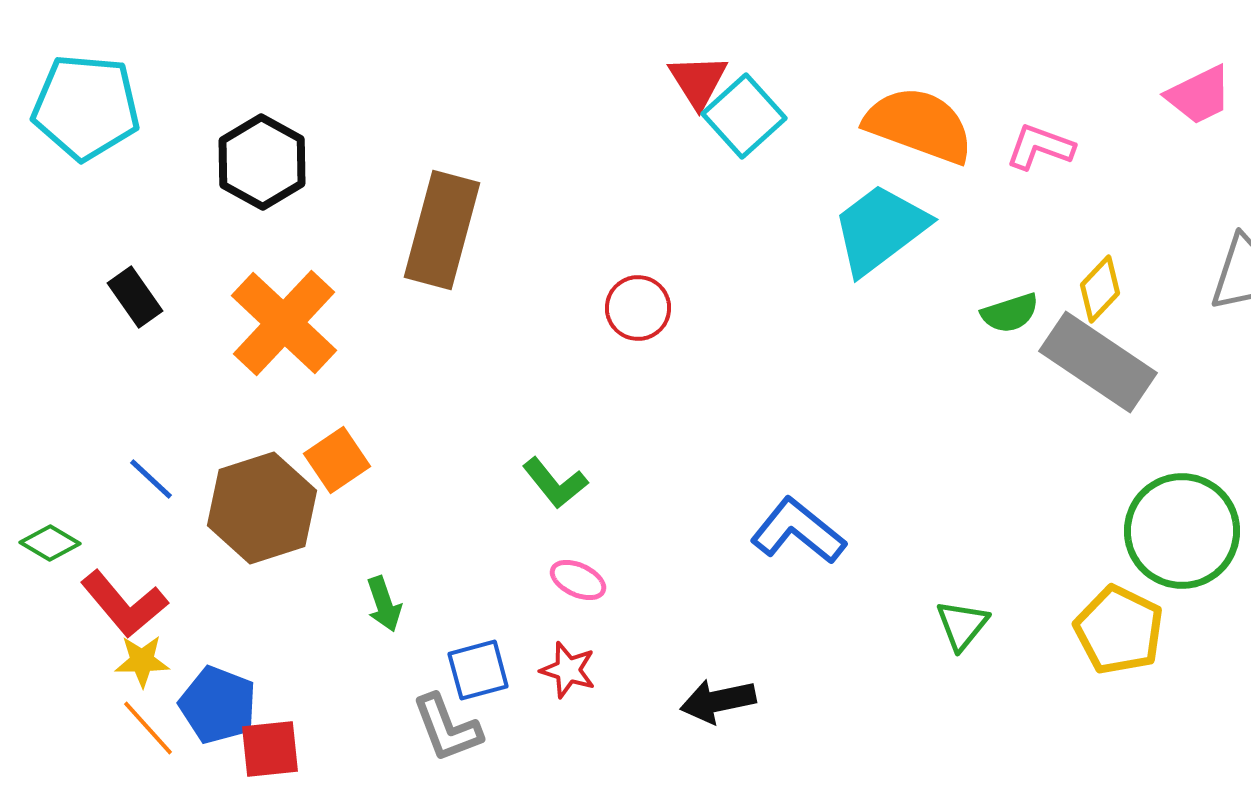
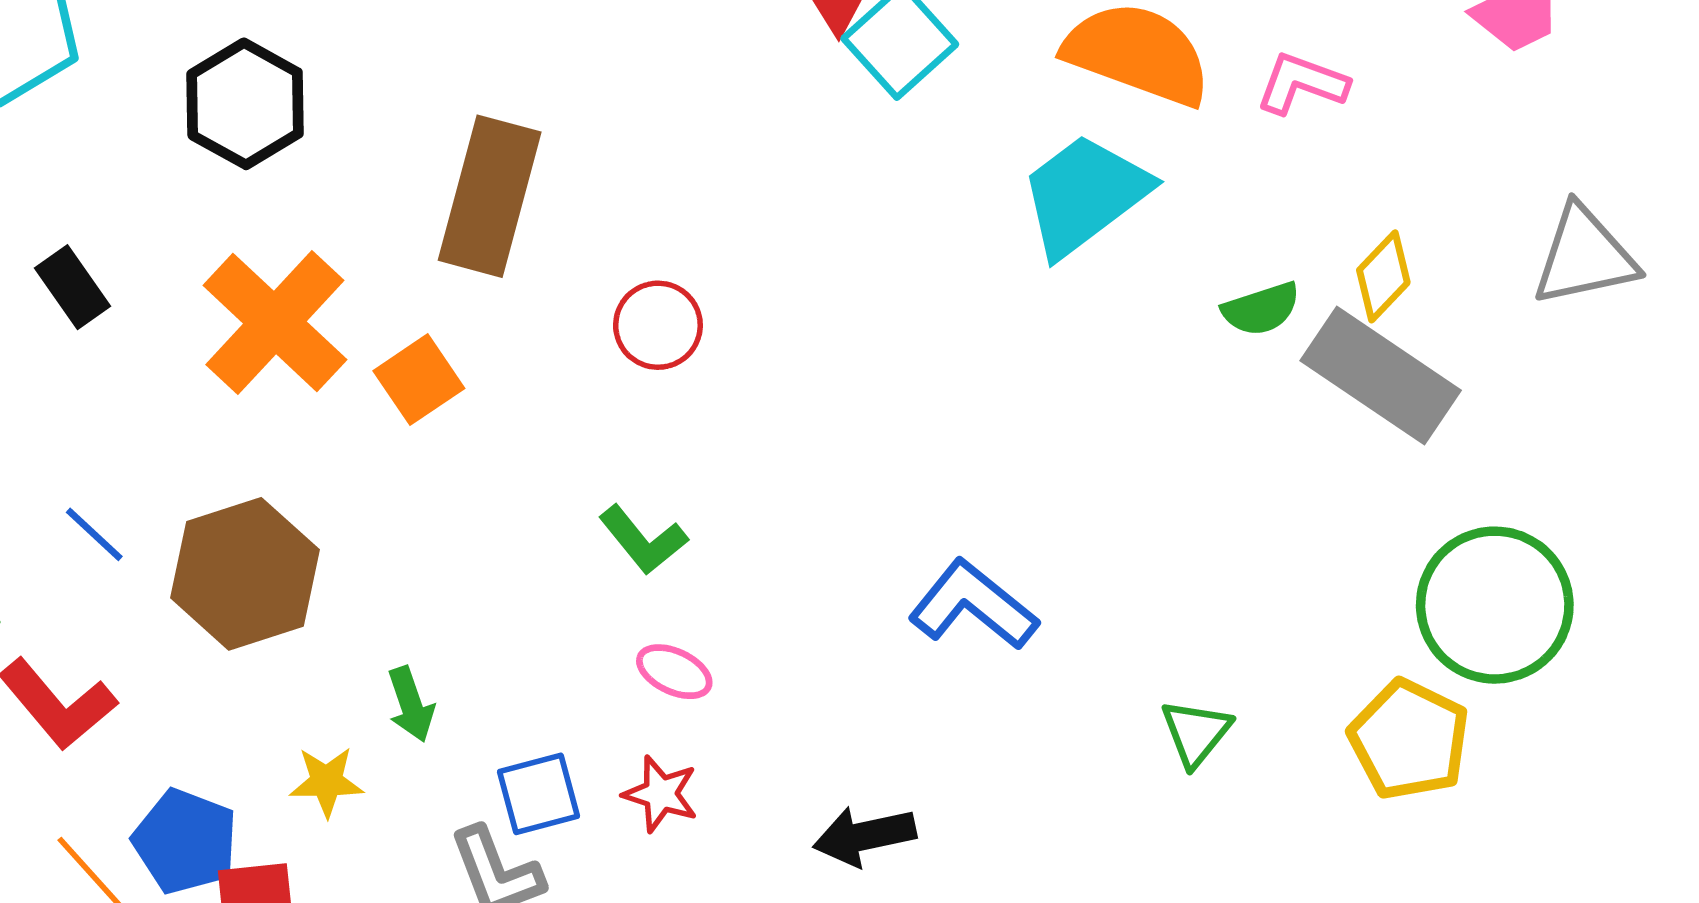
red circle: (638, 308) -> (658, 325), moved
orange square: (337, 460) -> (419, 380), moved
yellow star: (142, 661) -> (327, 782), moved

